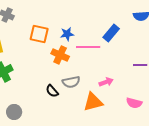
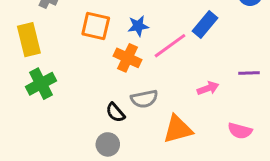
pink line: (88, 47) -> (170, 46), turned -35
pink arrow: (106, 82) -> (208, 88), moved
gray circle: (14, 112) -> (108, 144), moved

